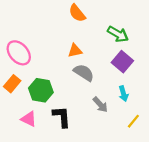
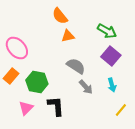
orange semicircle: (77, 13) -> (60, 16), moved
orange triangle: (75, 51) -> (68, 36), moved
gray arrow: (100, 105) -> (86, 87), moved
pink triangle: (29, 119) -> (26, 108), turned 49

